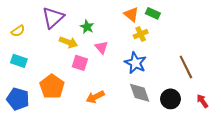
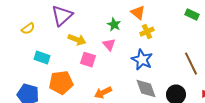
green rectangle: (153, 13) -> (192, 15), moved
green star: (87, 27) -> (114, 25), moved
cyan rectangle: (19, 61) -> (42, 58), moved
orange pentagon: (52, 87) -> (61, 83), turned 30

